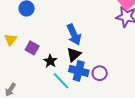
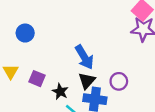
purple circle: (100, 73) -> (119, 81), moved

